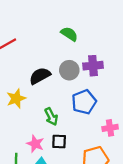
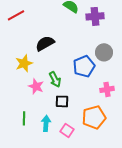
purple cross: (93, 66) -> (95, 16), moved
gray circle: (69, 70) -> (104, 52), moved
pink star: (35, 144) -> (36, 86), moved

